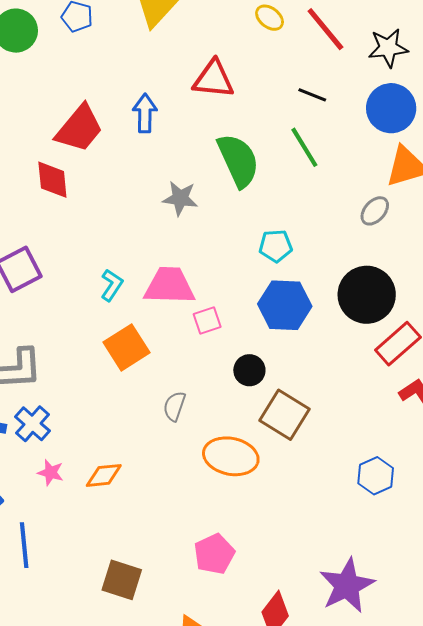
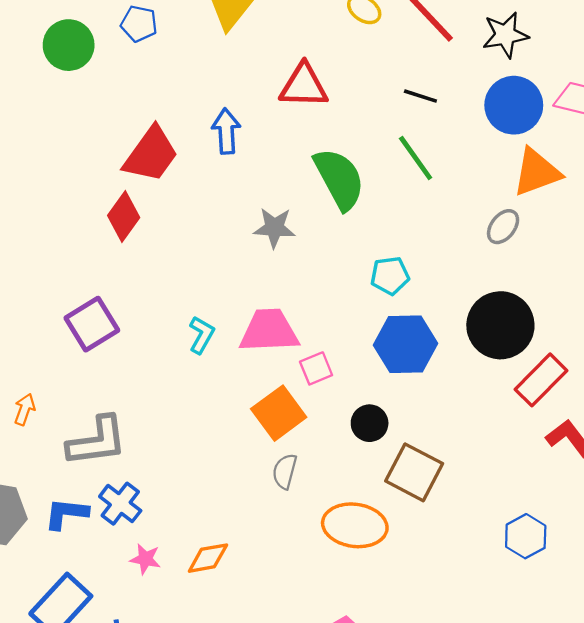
red diamond: (52, 180) -> (124, 217), turned 45
orange square: (127, 347) -> (279, 413), moved

